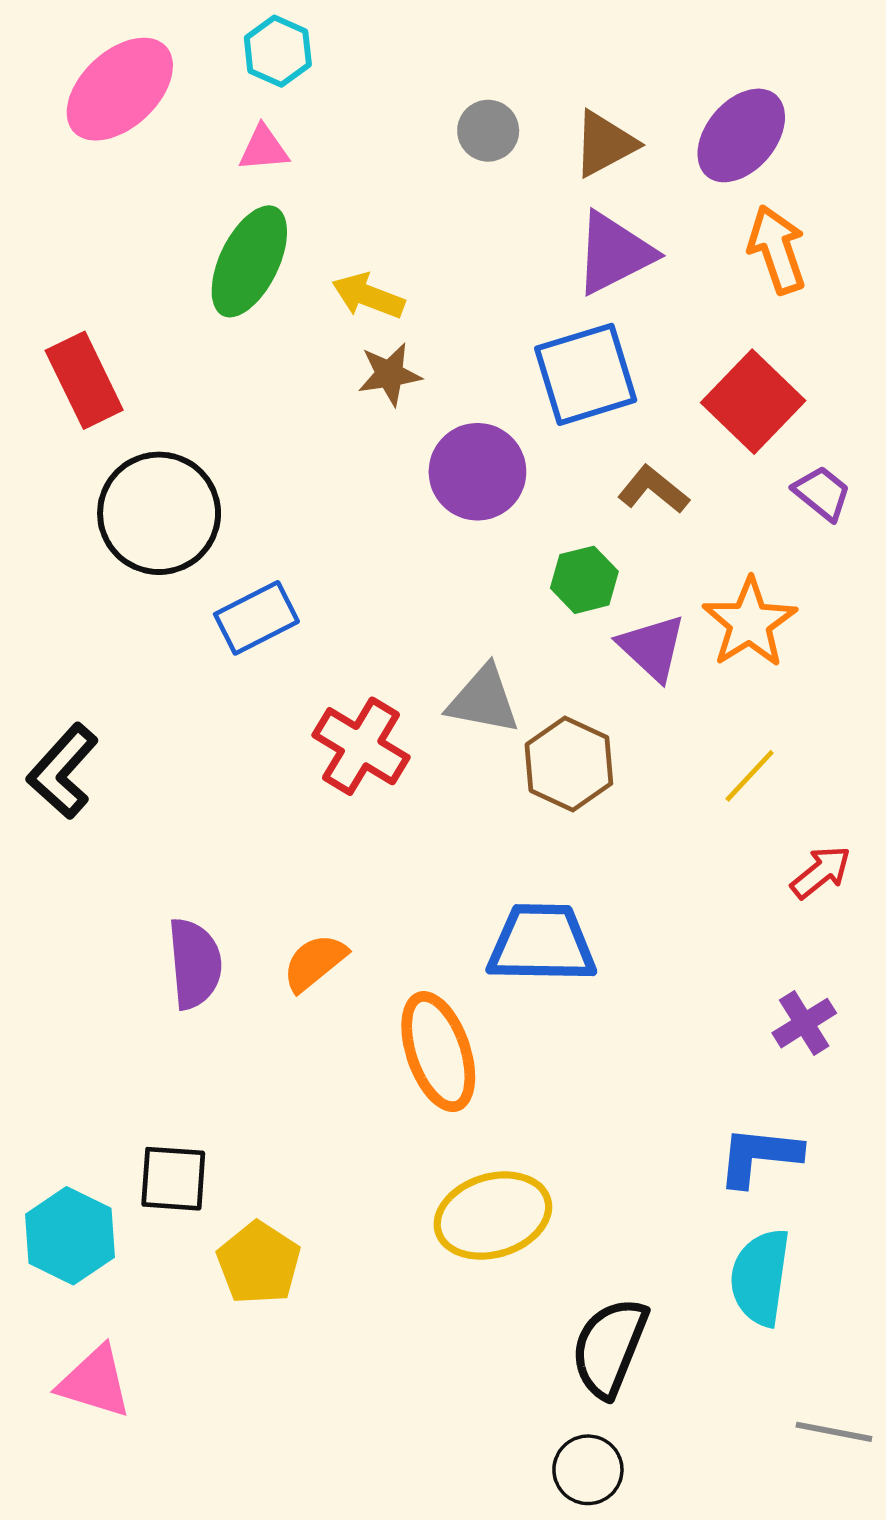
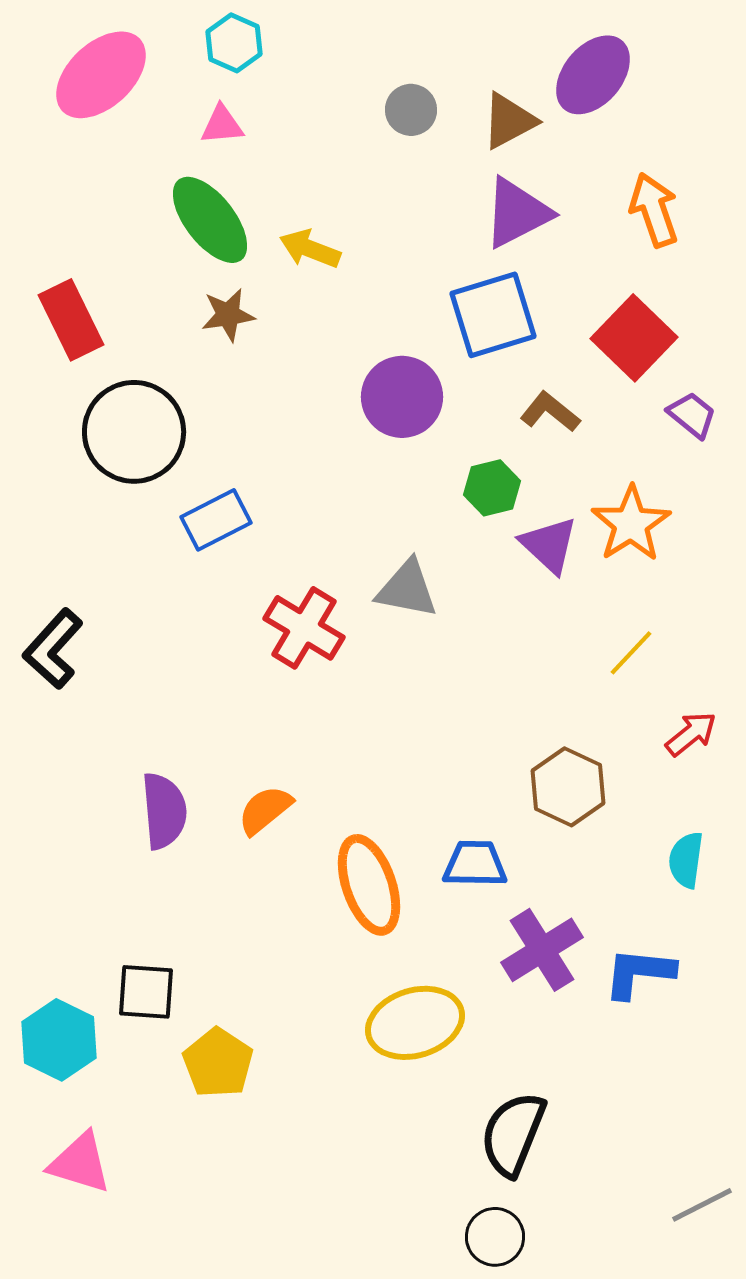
purple ellipse: (741, 135) -> (593, 75), moved
green ellipse: (249, 261) -> (210, 220), turned -64
brown star: (390, 374) -> (228, 315), moved
brown hexagon: (569, 764) -> (568, 787), moved
blue trapezoid: (542, 943) -> (475, 864), moved, size x0.7
purple cross: (804, 1023) -> (542, 950), moved, size x1.5
cyan semicircle: (760, 1277) -> (686, 860), moved, size x0.7
gray line: (834, 1432) -> (702, 1205), turned -38

